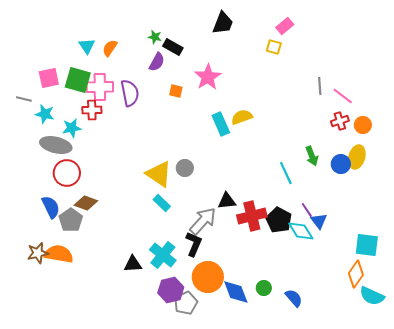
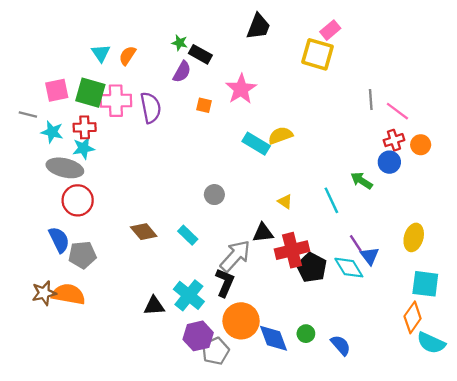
yellow square: (274, 47) -> (318, 54), size x1.8
red cross: (92, 110) -> (85, 127), moved
cyan rectangle: (221, 124) -> (256, 144), turned -35
green arrow: (312, 156) -> (362, 181), turned 144
yellow ellipse: (357, 157) -> (414, 237), moved
blue circle: (341, 164) -> (389, 162), moved
yellow triangle: (159, 174) -> (285, 202), moved, size x0.5
brown diamond: (86, 203) -> (144, 232), moved, turned 30
gray pentagon: (71, 220) -> (82, 255), turned 30
black pentagon: (279, 220) -> (312, 268), moved

